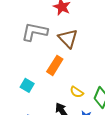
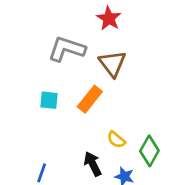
cyan square: (27, 85) -> (49, 100), moved, turned -32

